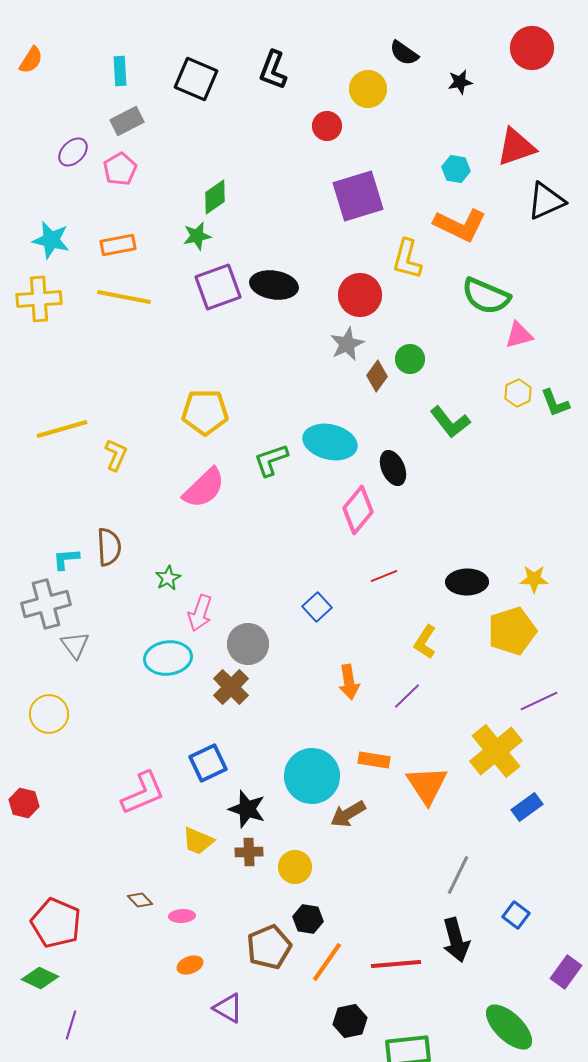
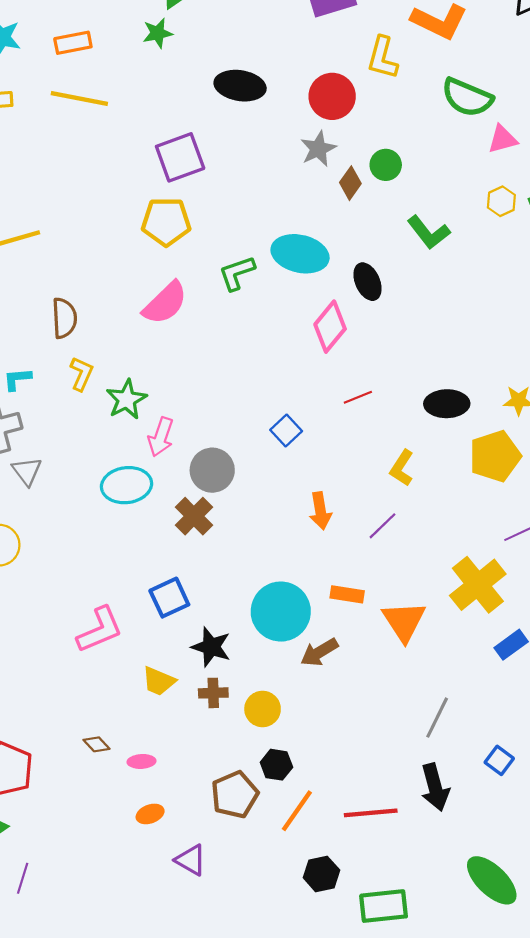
purple square: (218, 287) -> (180, 157), moved
yellow L-shape: (116, 455) -> (82, 374), moved
brown semicircle: (109, 547) -> (64, 318), moved
green star: (168, 578) -> (127, 399), size x1.5

